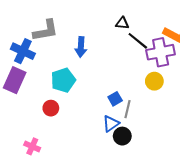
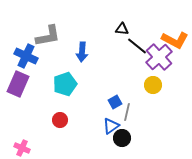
purple cross: (161, 52) -> (159, 57), turned -32
red circle: (51, 108) -> (60, 120), moved
pink cross: (32, 146) -> (22, 148), moved

